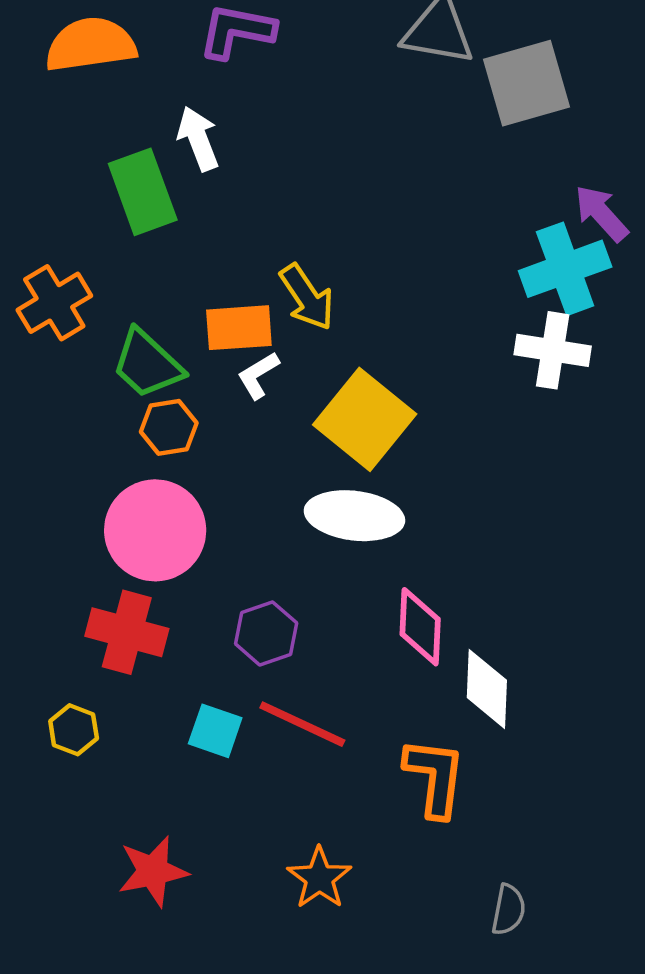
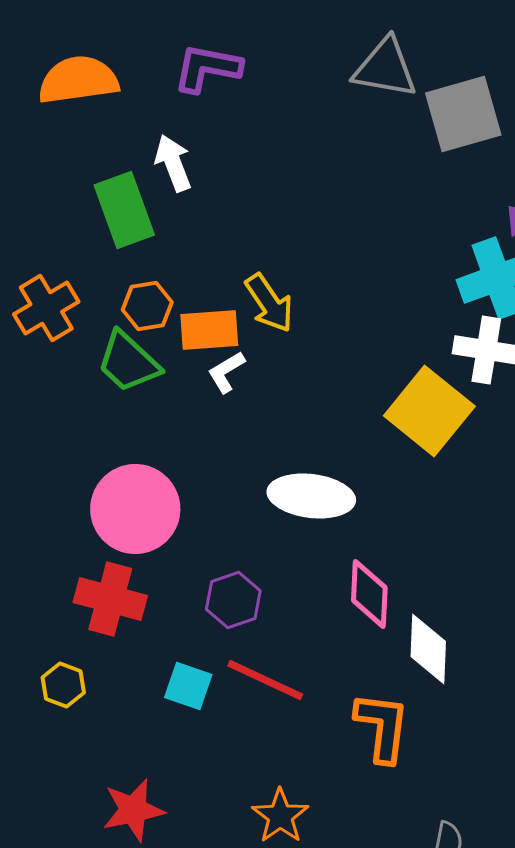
yellow square: (365, 419) -> (429, 411), moved
orange hexagon: (169, 427) -> (147, 306), moved

